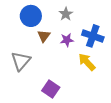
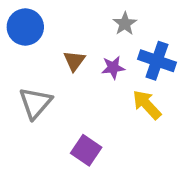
gray star: (66, 14) -> (125, 24), moved
blue circle: (31, 16) -> (25, 27), moved

